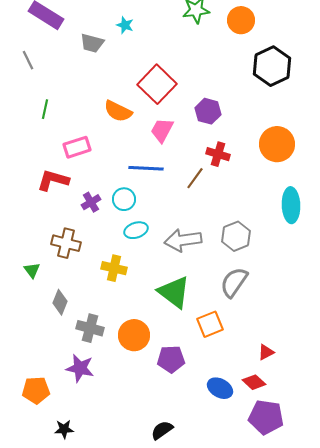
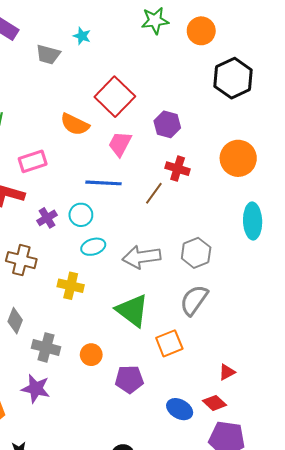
orange circle: (134, 335) -> (91, 355), size x0.7

